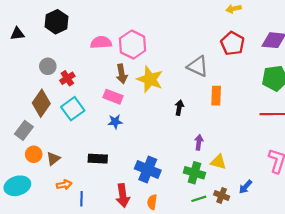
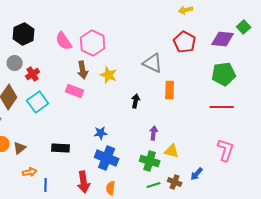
black hexagon: (56, 22) -> (24, 34), moved
pink semicircle: (101, 42) -> (64, 41), turned -120
yellow star: (150, 79) -> (109, 75), size x0.7
blue star: (115, 122) -> (101, 133), moved

